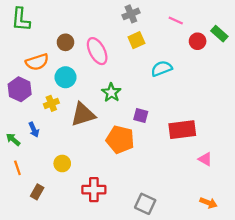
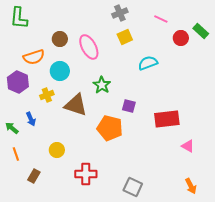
brown triangle: (83, 114) -> (76, 105), turned 35
orange arrow: (208, 203) -> (191, 186), turned 42

